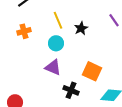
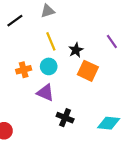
orange cross: (24, 31) -> (24, 70), moved
orange square: (92, 71) -> (88, 71), moved

